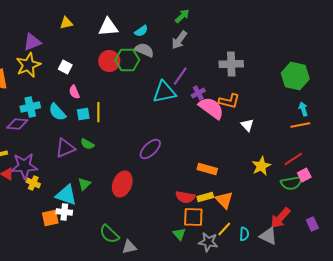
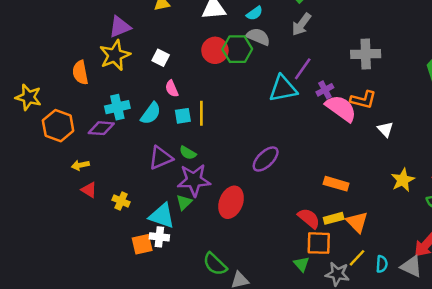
cyan semicircle: (57, 112) -> (151, 113), turned -102
purple star: (24, 166) -> (194, 180), moved
red semicircle: (185, 197) -> (309, 218), turned -150

